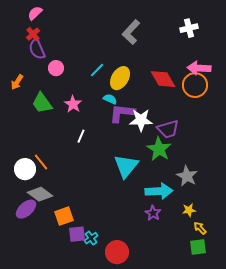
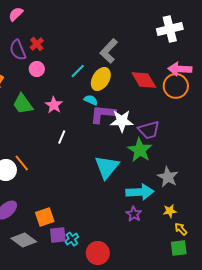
white cross: (189, 28) -> (170, 29), size x1.4
gray L-shape: (131, 32) -> (109, 51), moved
red cross: (33, 34) -> (37, 44), moved
gray diamond: (40, 194) -> (24, 240), moved

